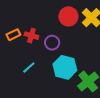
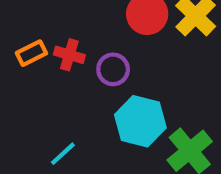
cyan line: (29, 67) -> (63, 154), moved

